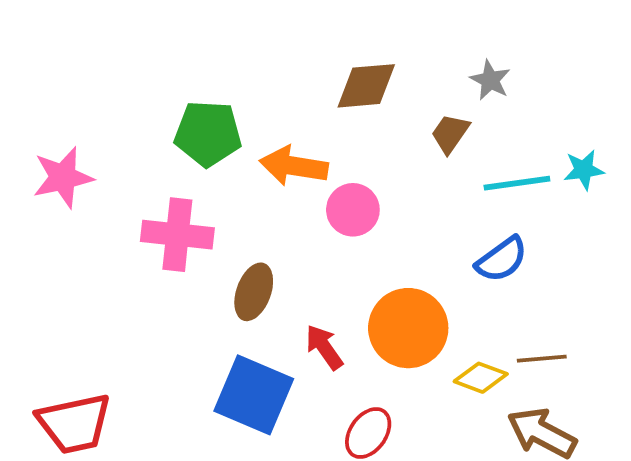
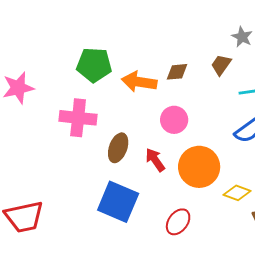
brown diamond: (366, 86) -> (177, 72), moved, size x0.7
pink circle: (353, 210) -> (174, 120), moved
red arrow: (324, 347) -> (155, 160), moved

